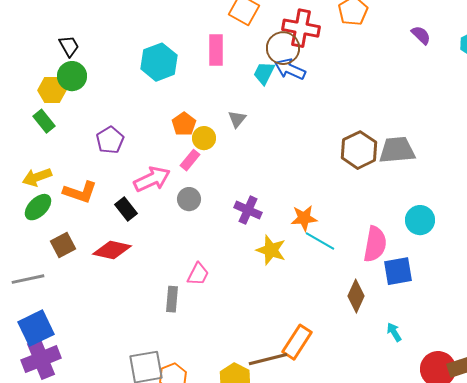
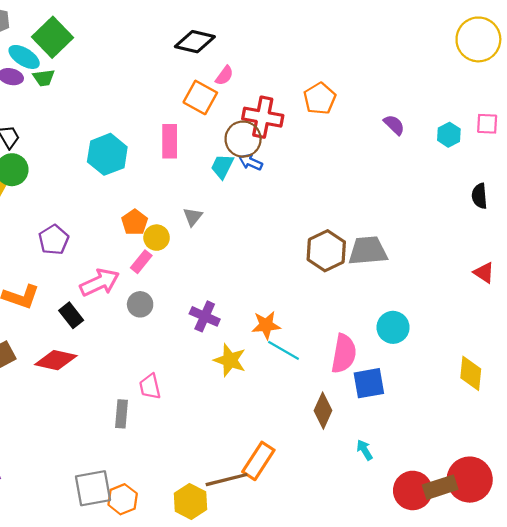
blue arrow: (290, 69) -> (251, 162), size x0.7
pink trapezoid: (198, 274) -> (150, 386), turned 140

